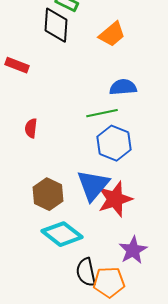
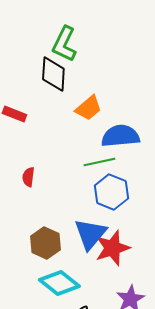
orange trapezoid: (112, 34) -> (88, 108), moved
blue semicircle: (123, 87) -> (120, 136), size x1.4

